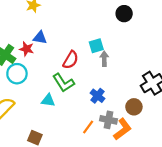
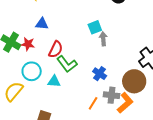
red star: (27, 49) -> (28, 44), moved
red semicircle: (71, 60) -> (56, 49), moved
cyan circle: (17, 74) -> (32, 71), moved
brown circle: (134, 107) -> (134, 81), size x1.5

